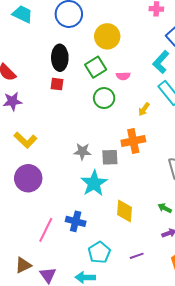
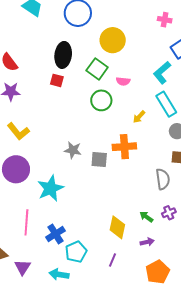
green square: (96, 67) -> (97, 69), turned -30
cyan star: (94, 183) -> (50, 188), moved
yellow diamond: (125, 211) -> (117, 227), moved
blue cross: (76, 221) -> (56, 234), moved, turned 36
pink line: (46, 230) -> (26, 222), turned -30
purple line: (137, 256) -> (112, 260), turned -56

